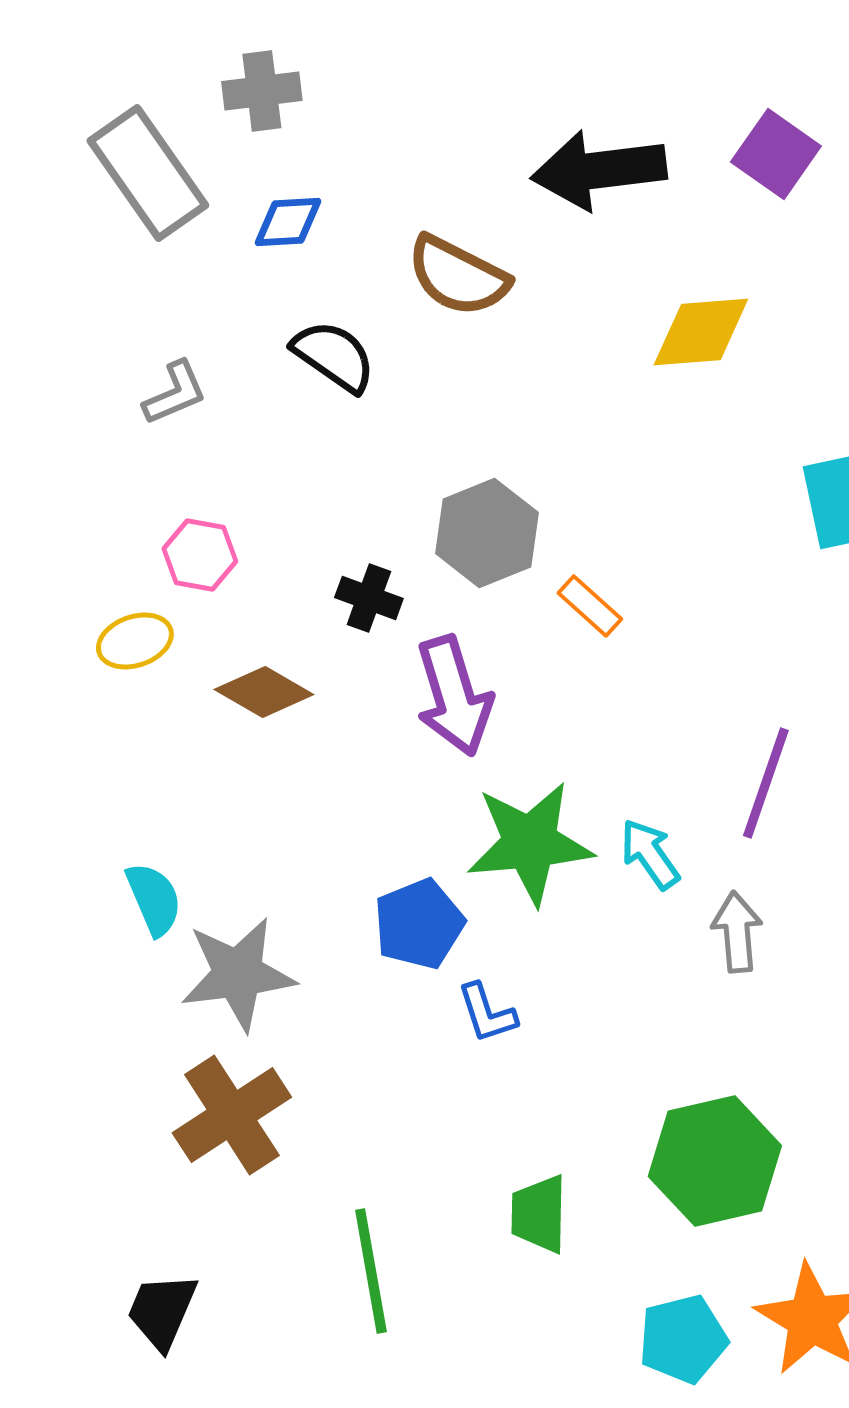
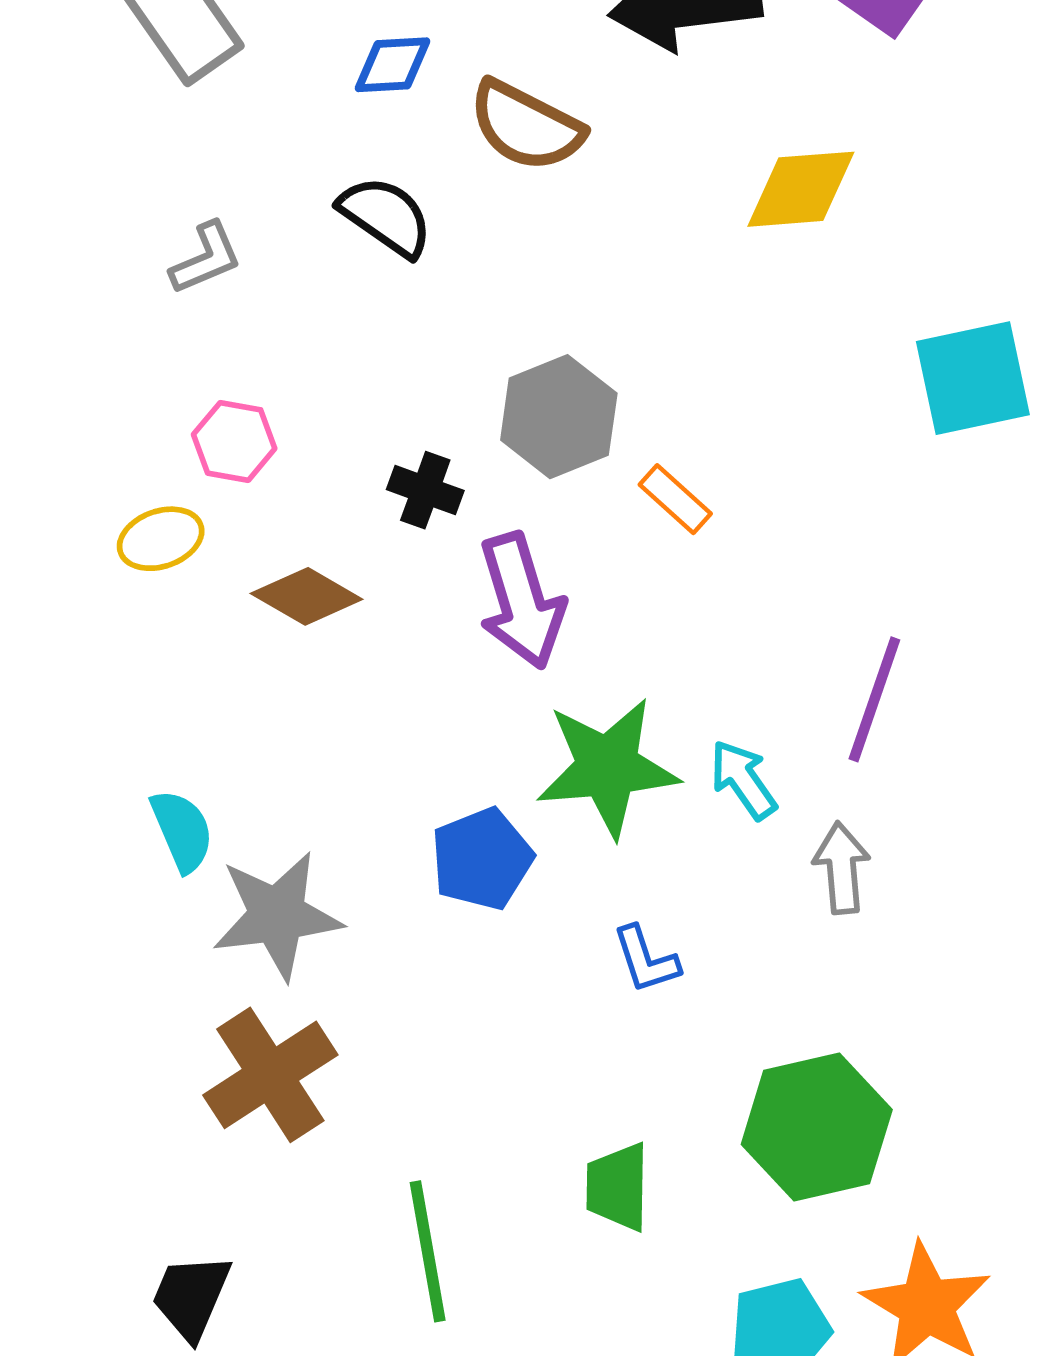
blue diamond: (288, 222) -> (393, 65), moved
blue L-shape: (487, 1013) -> (646, 960), moved

